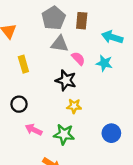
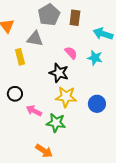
gray triangle: (60, 44) -> (35, 39), moved
yellow star: (74, 106) -> (66, 97), size x1.5
pink arrow: (34, 130) -> (34, 111), moved
blue circle: (111, 133) -> (97, 104), moved

